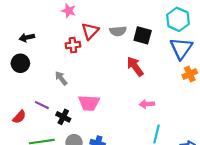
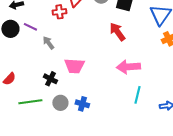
pink arrow: (147, 104) -> (128, 67), size x1.6
purple line: (42, 105) -> (30, 27), moved

